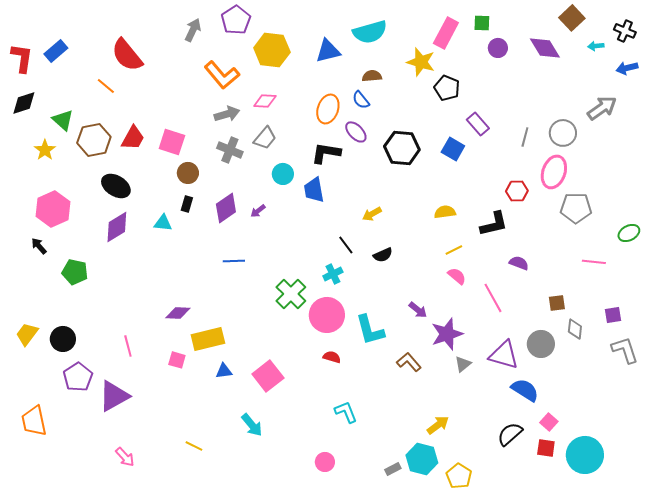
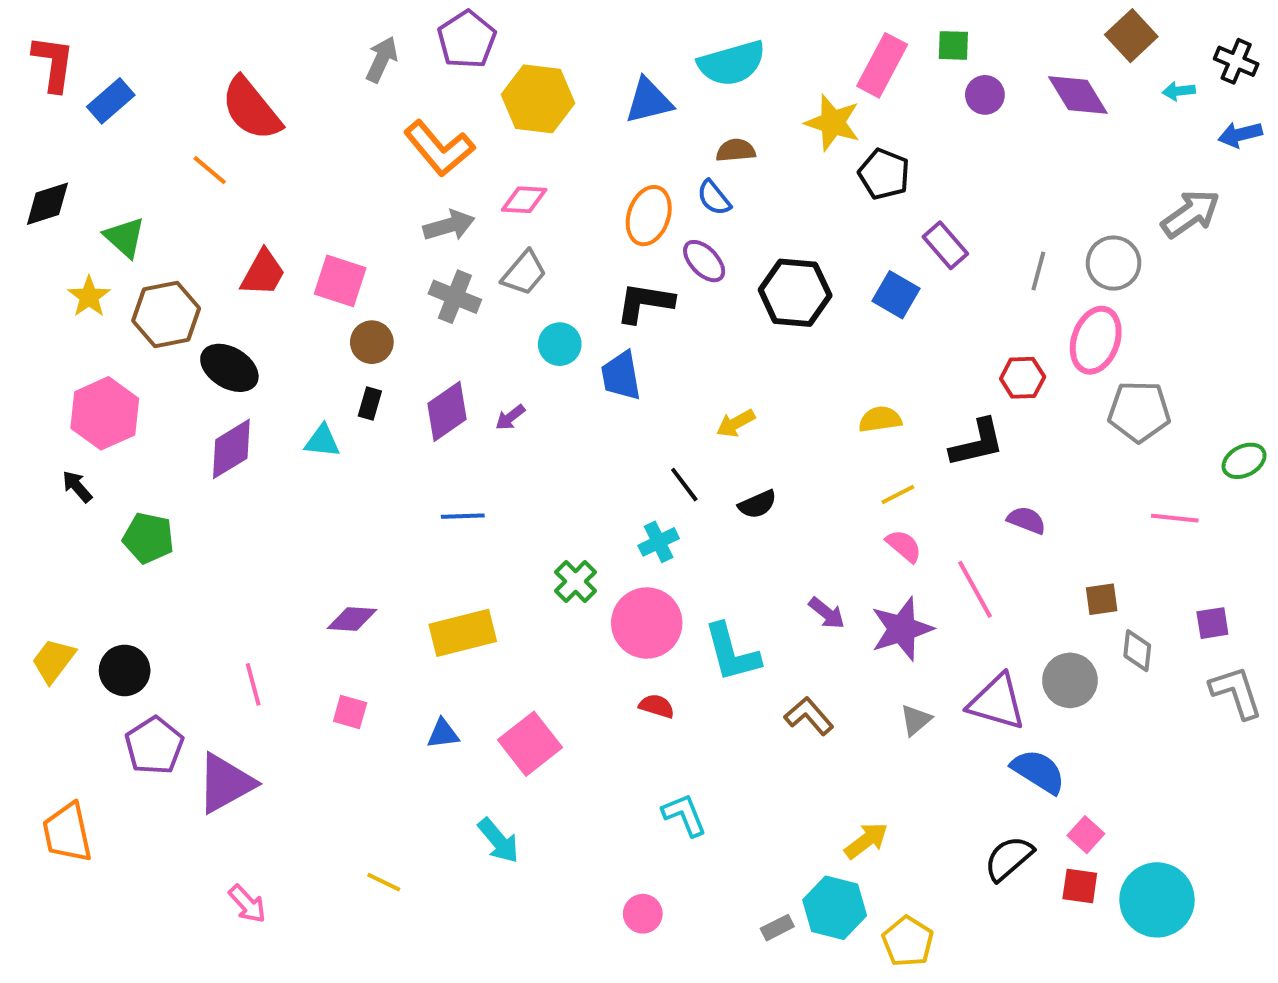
red L-shape: (22, 58) -> (53, 63), moved
brown hexagon: (94, 140) -> (166, 314), moved
green cross: (291, 294) -> (576, 581), size x0.7
purple star: (447, 334) -> (902, 629), moved
yellow rectangle: (208, 339) -> (463, 633), moved

